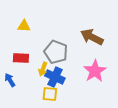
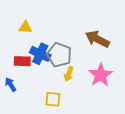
yellow arrow: (43, 69) -> (69, 74), moved
blue cross: (55, 77) -> (40, 54), moved

